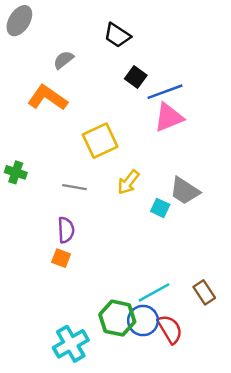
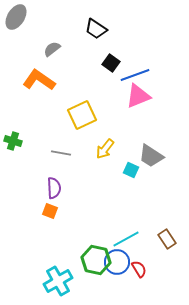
red semicircle: (170, 329) -> (139, 269), size x0.7

